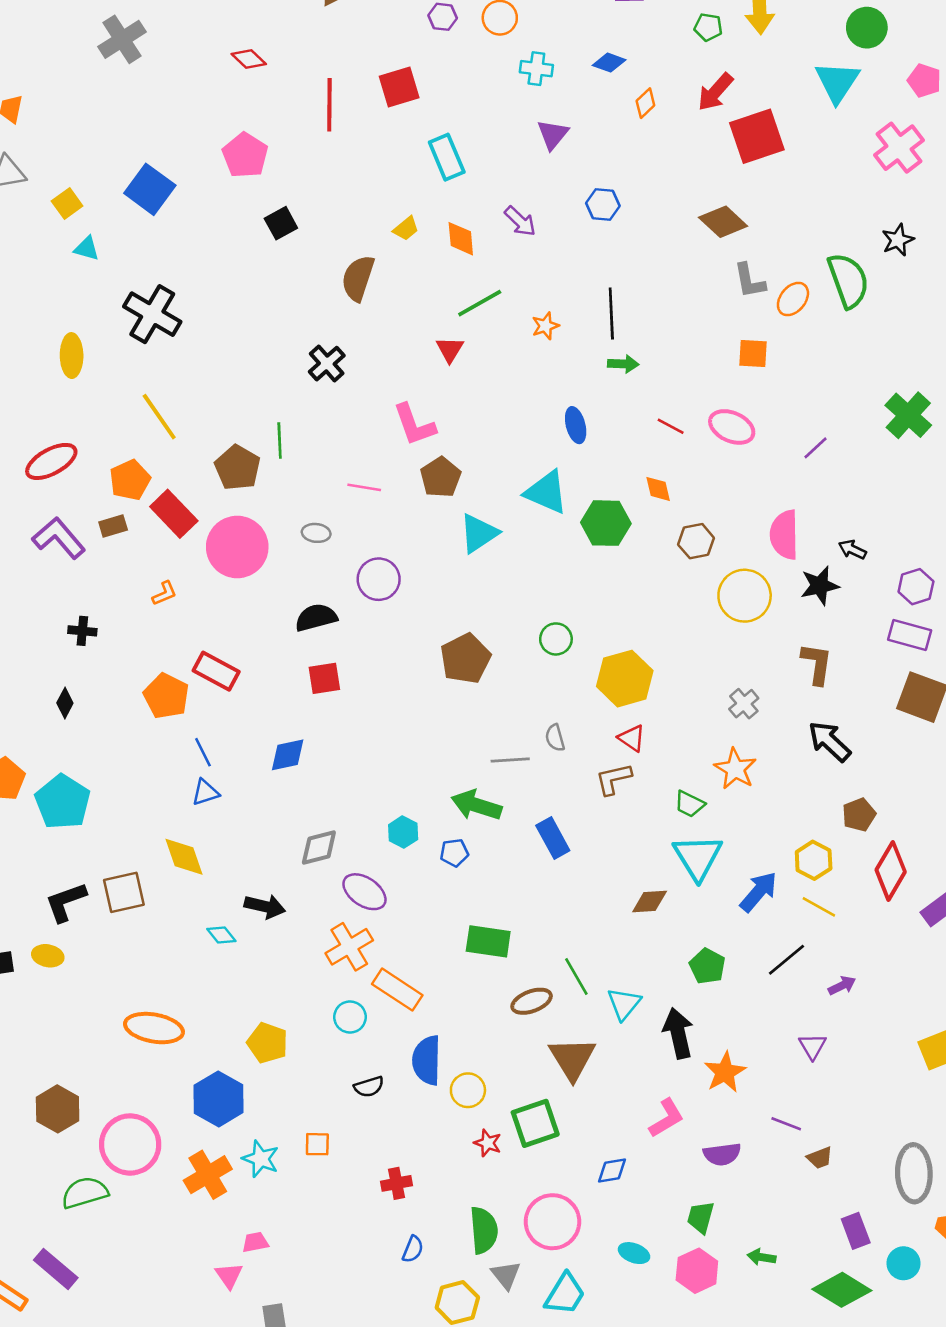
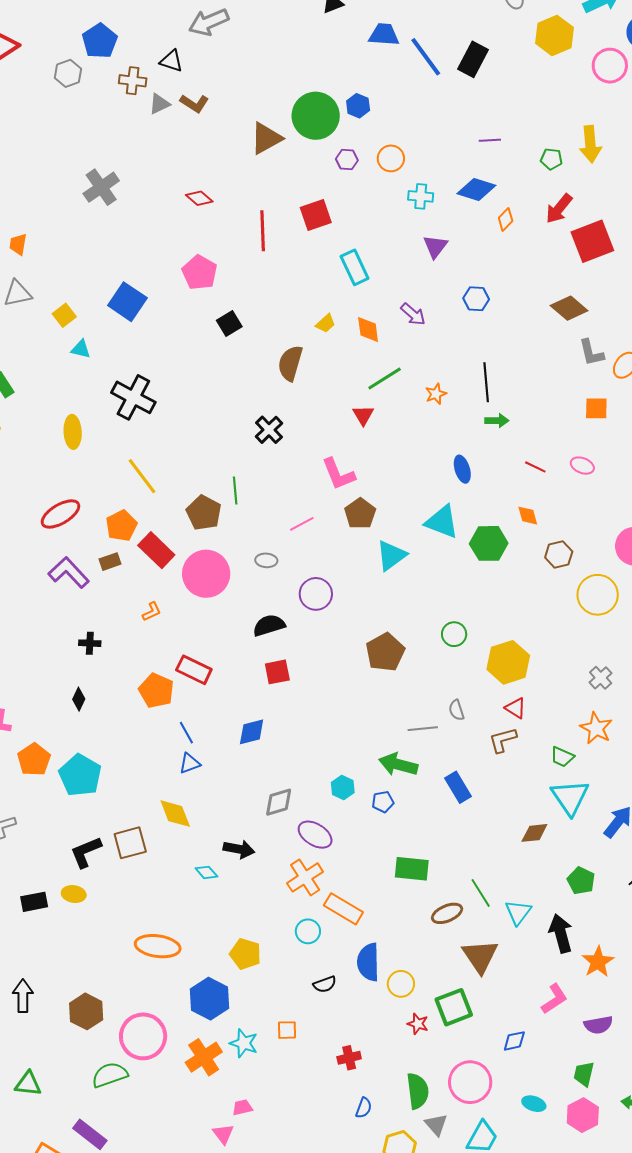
blue diamond: (609, 63) -> (476, 189), size x1.5
pink ellipse: (732, 427) -> (582, 466), size x0.7
pink line: (364, 487) -> (302, 524), turned -35

